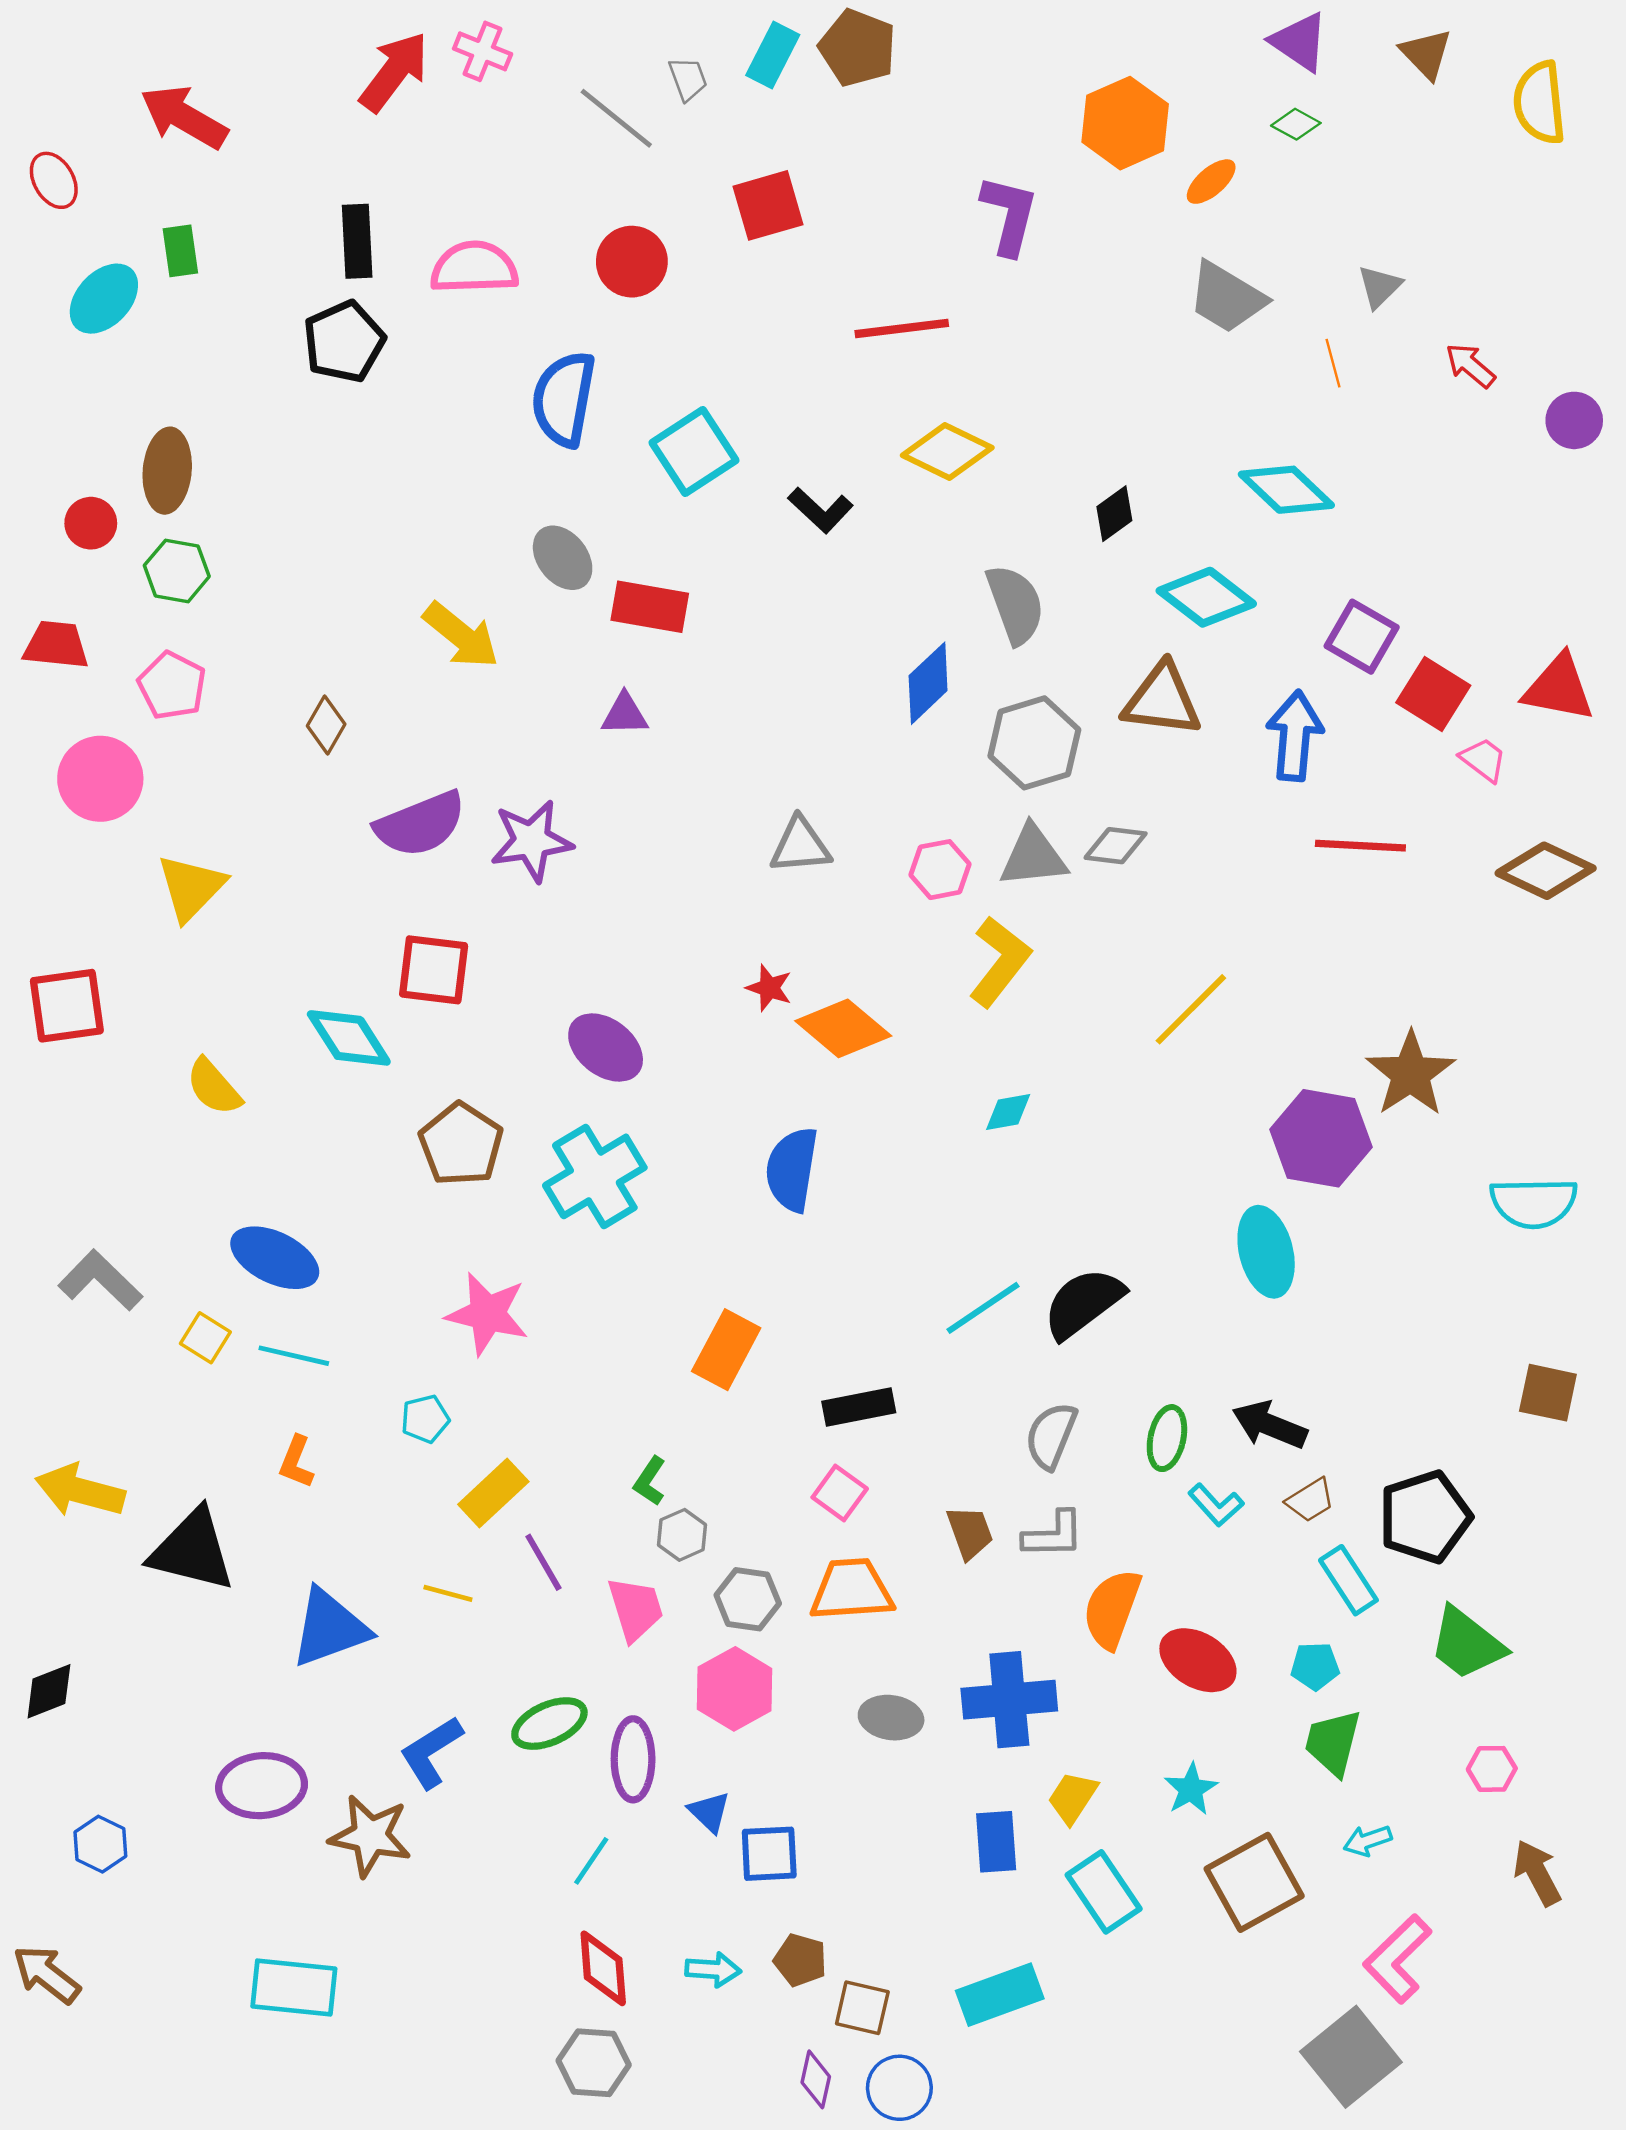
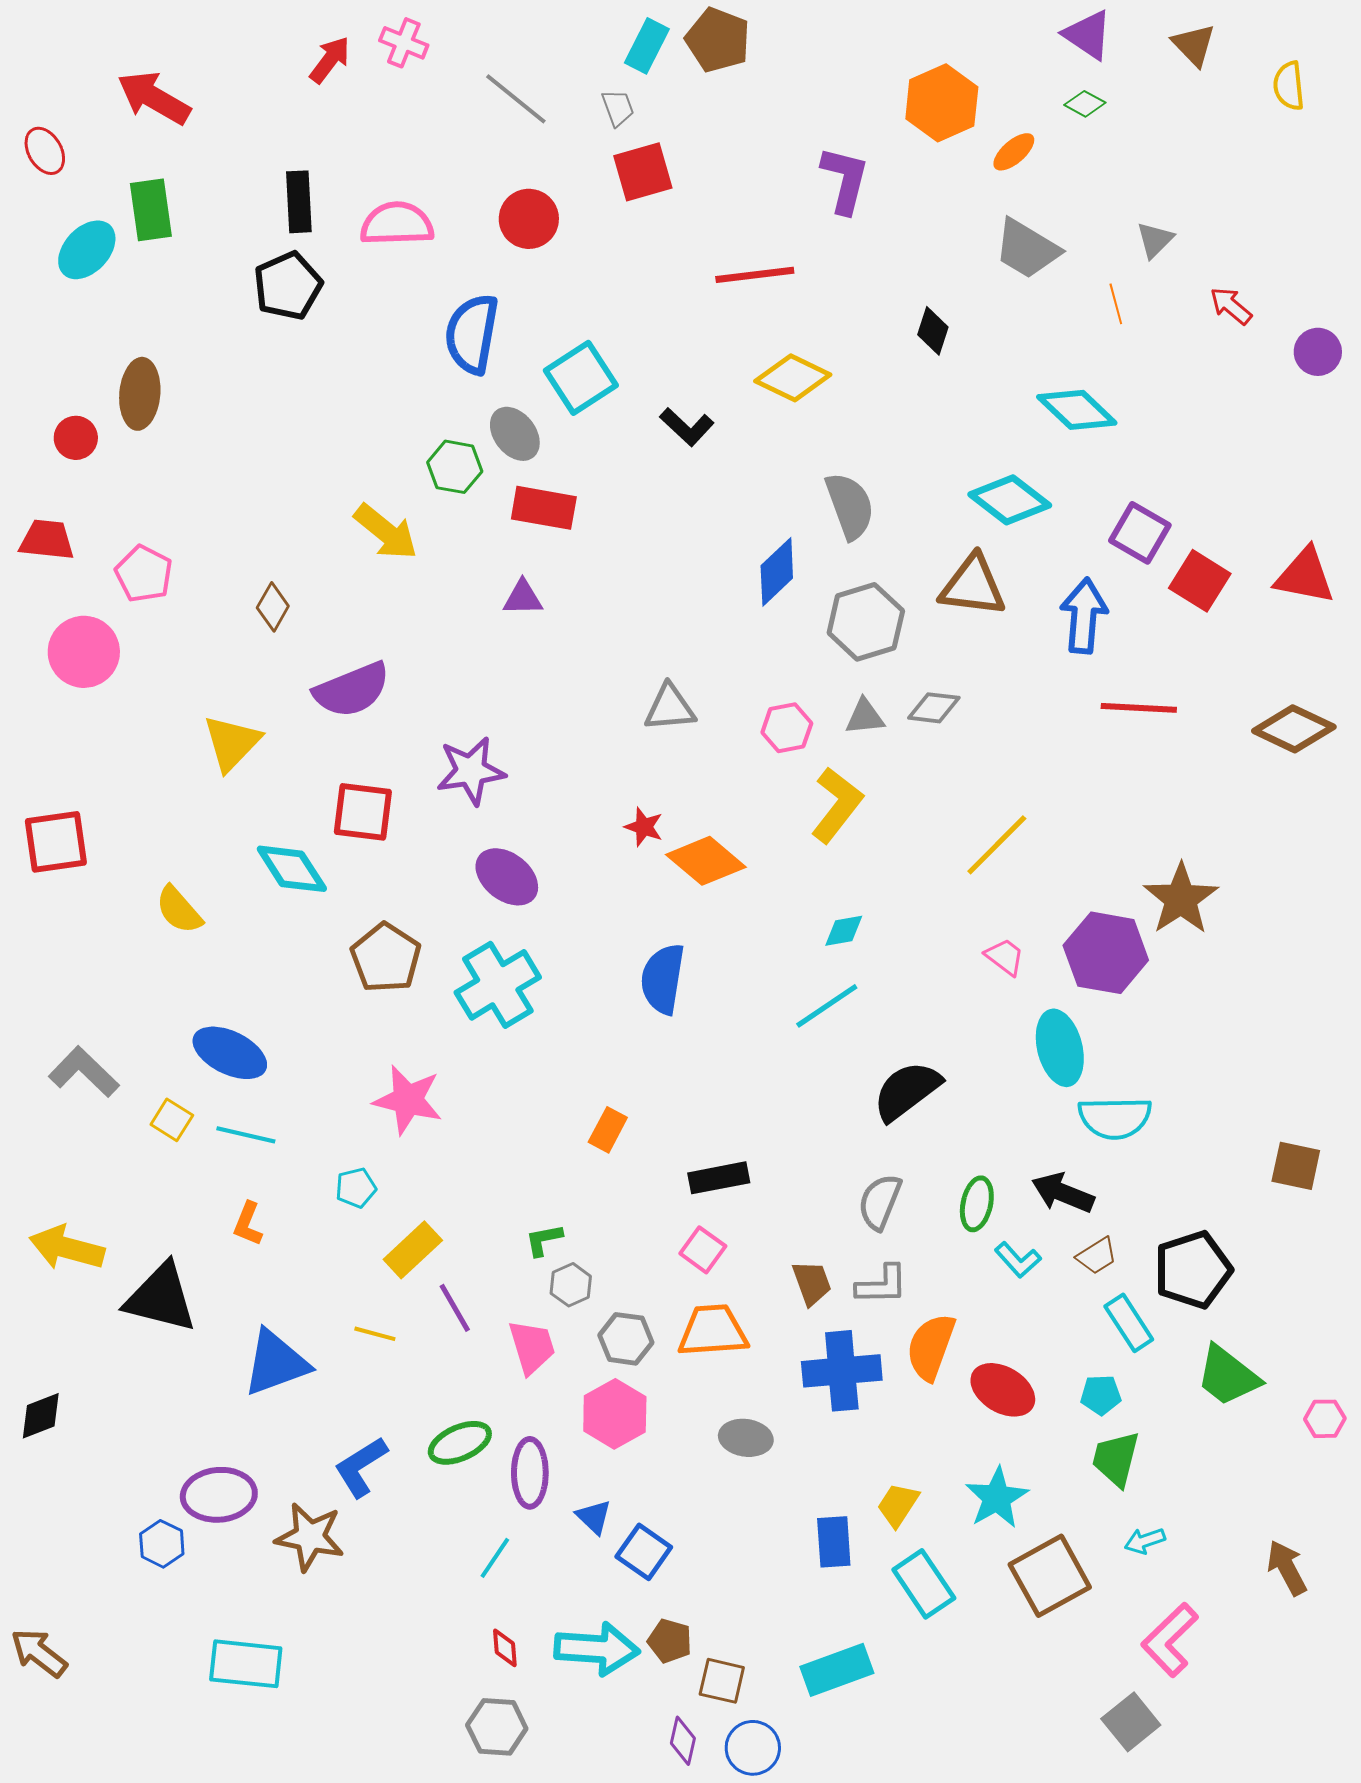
red arrow: (394, 72) -> (330, 60), size x0.7
gray trapezoid: (688, 79) -> (618, 108), moved
yellow semicircle: (1540, 103) -> (1289, 86), size x0.7
green rectangle: (180, 251) -> (151, 210), size x1.4
black diamond: (1114, 514) -> (933, 331), moved, turned -36
gray ellipse: (563, 558) -> (515, 434), moved
green hexagon: (177, 571) -> (455, 467), moved
pink trapezoid: (1483, 760) -> (1005, 957), moved
purple star: (532, 841) -> (471, 771), moved
gray triangle: (1033, 856) -> (865, 717), size x0.7
yellow triangle: (191, 887) -> (232, 743), moved
cyan semicircle: (1534, 1203) -> (1115, 1118), moved
cyan line: (983, 1308) -> (827, 1006), moved
orange rectangle: (726, 1350) -> (608, 1130), size x0.7
green L-shape: (650, 1481) -> (544, 1240), turned 45
blue cross: (1009, 1700) -> (842, 1371), moved
pink hexagon: (1492, 1769) -> (1325, 1419), moved
cyan star: (1191, 1789) -> (997, 1498), size x1.4
blue hexagon: (100, 1844) -> (162, 1544), moved
blue square: (769, 1854) -> (644, 1552), turned 38
red diamond: (603, 1968) -> (505, 1648), size x0.6
cyan arrow: (713, 1970) -> (597, 1649), size x1.8
gray square: (1351, 2057) -> (1131, 1722), size x0.7

